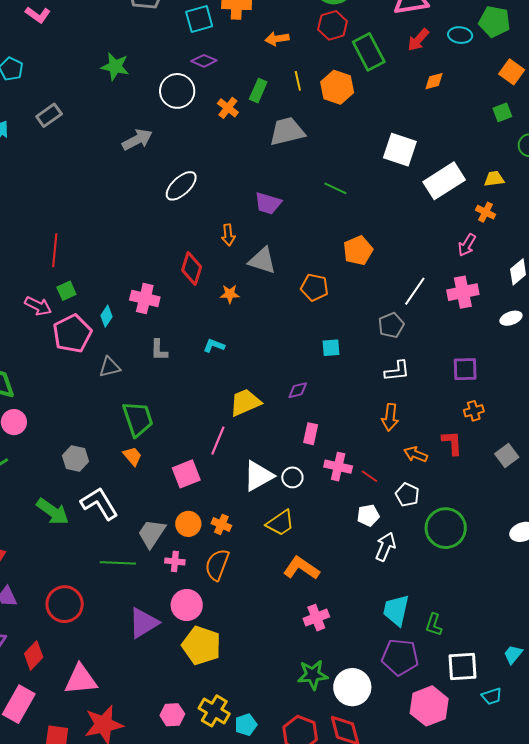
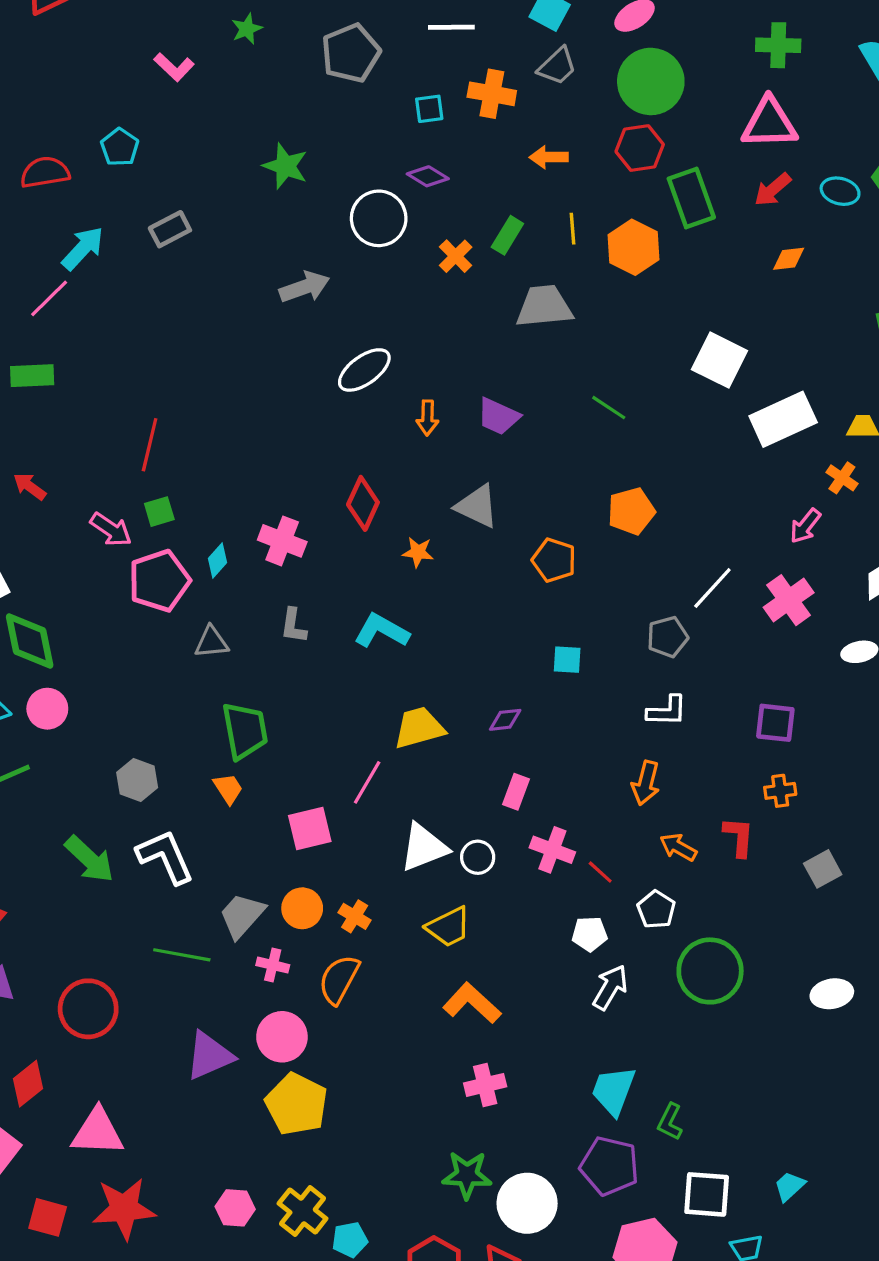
cyan square: (199, 19) -> (429, 109), size x0.7
orange arrow: (228, 235) -> (427, 418), moved
pink cross: (463, 292) -> (789, 600), turned -32
cyan L-shape: (214, 346) -> (382, 631), size x1.6

